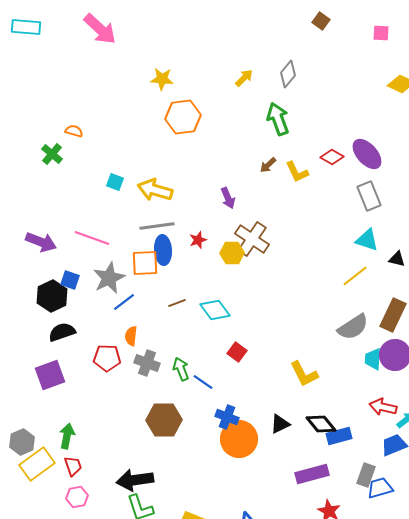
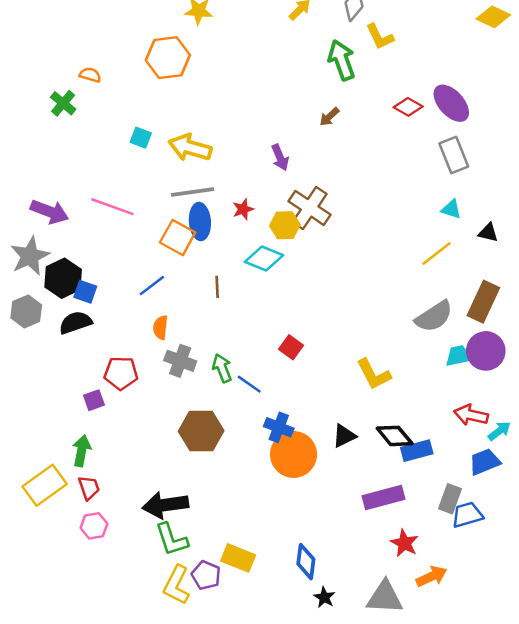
orange hexagon: (183, 117) -> (168, 58), moved
yellow L-shape: (297, 172) -> (380, 37), moved
cyan triangle: (367, 240) -> (451, 209), size x0.7
orange square: (145, 263) -> (178, 238), turned 32
gray star: (109, 278) -> (30, 256), moved
blue square: (70, 280) -> (85, 292), moved
brown line: (177, 303) -> (217, 287), turned -72
cyan diamond: (215, 310) -> (264, 258), moved, turned -32
red pentagon: (107, 358) -> (121, 373), moved
cyan trapezoid: (373, 359) -> (459, 356), turned 75
purple square: (50, 375) -> (94, 400), moved, size x0.6
gray hexagon: (22, 442) -> (26, 311), moved

